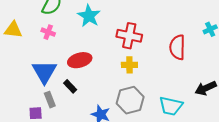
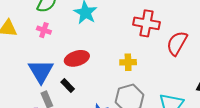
red cross: (129, 36) -> (146, 23), moved
red semicircle: (177, 47) -> (177, 43), turned 30

